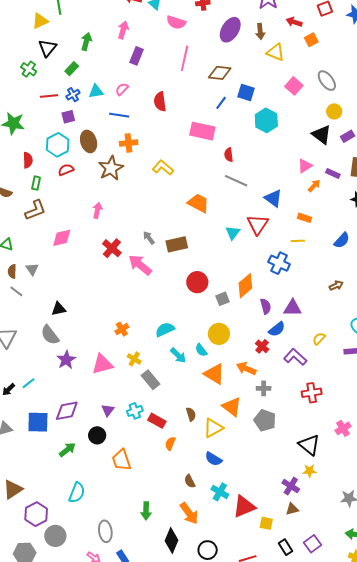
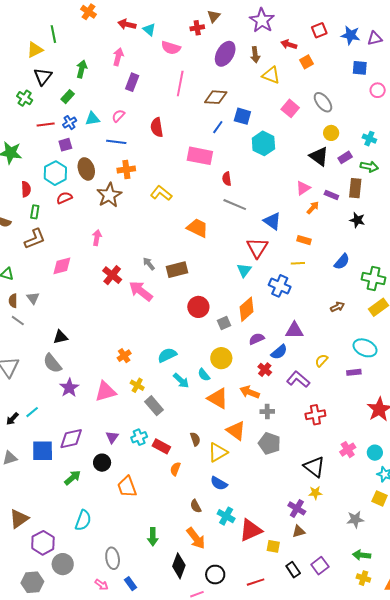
cyan triangle: (233, 233) -> (244, 270), moved
purple semicircle: (266, 306) -> (257, 339), moved, turned -98

